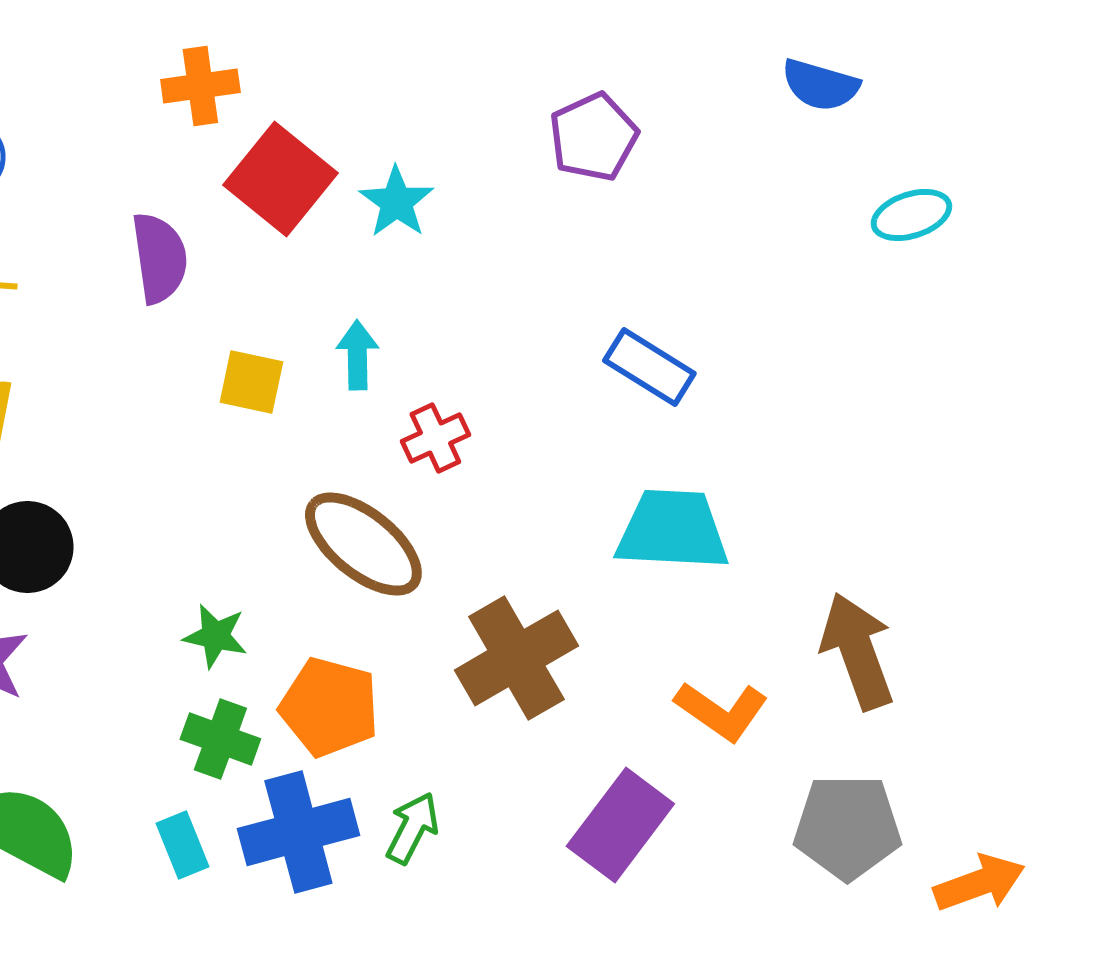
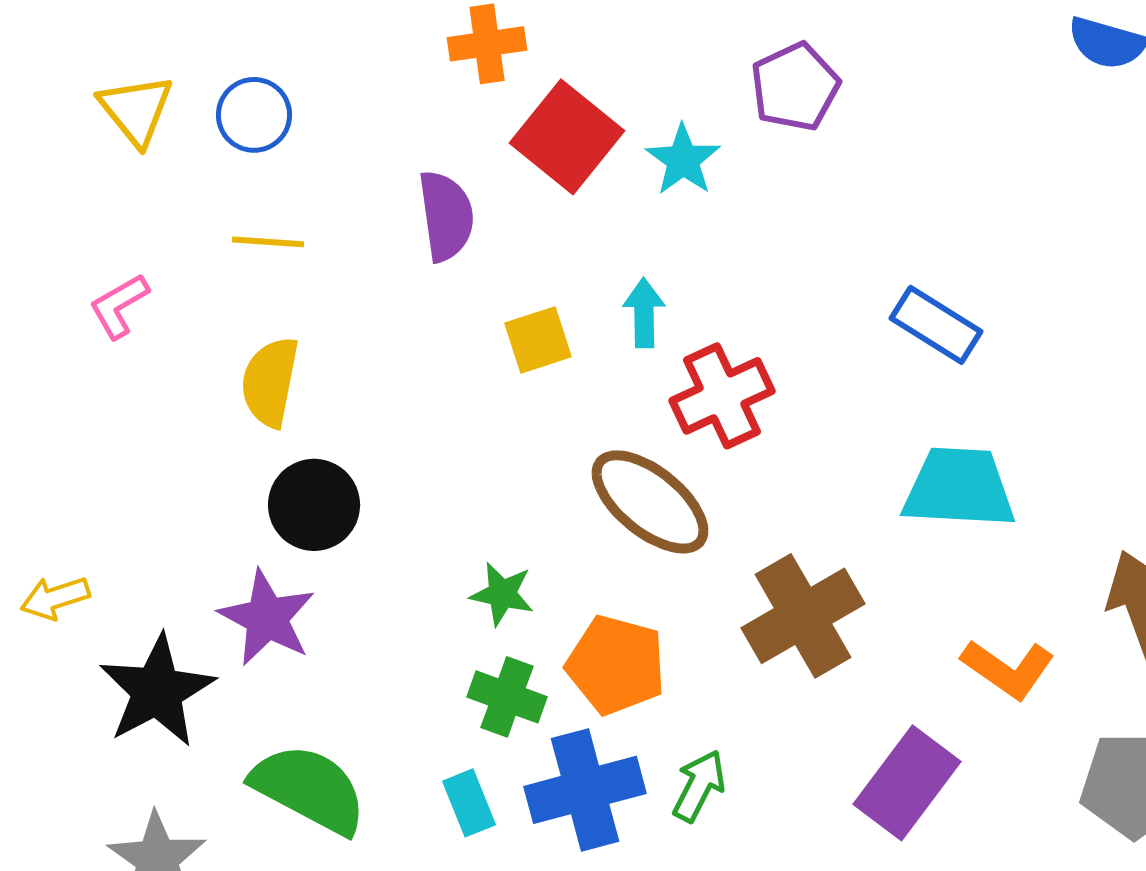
purple pentagon: (593, 137) -> (795, 87), moved
yellow square: (251, 382) -> (538, 340), turned -30
red cross: (435, 438) -> (722, 396), size x1.5

